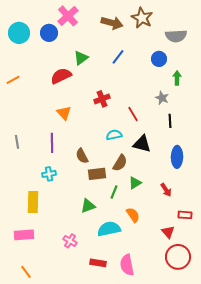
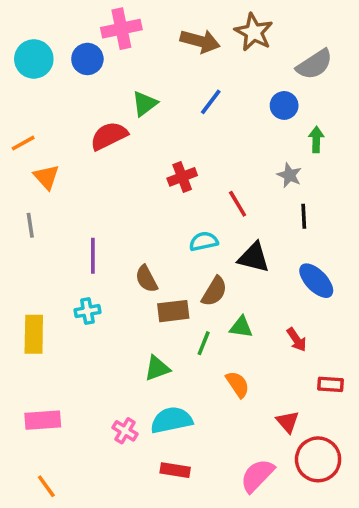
pink cross: (68, 16) -> (121, 29), turned 30
gray semicircle: (176, 36) -> (314, 64), turned -30
orange triangle: (64, 113) -> (46, 177), moved
gray line: (17, 142) -> (30, 225), moved
blue ellipse: (177, 157) -> (316, 281), turned -45
green triangle: (135, 183) -> (241, 327), turned 40
yellow rectangle: (33, 202) -> (34, 334), moved
cyan semicircle: (109, 229) -> (171, 420), moved
red triangle: (168, 232) -> (288, 422), moved
pink semicircle: (127, 265) -> (257, 476), moved, turned 55

